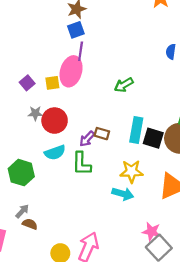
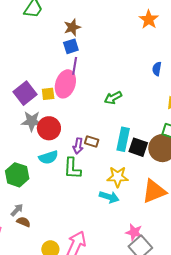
purple square: (27, 83) -> (25, 93), size x1.6
gray star: (35, 113) -> (32, 121), size x1.5
purple arrow: (87, 139) -> (78, 146), turned -35

